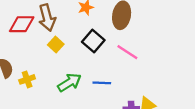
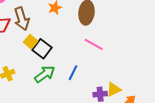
black square: (93, 41) -> (42, 49), moved
blue line: (102, 83) -> (73, 73), turned -63

